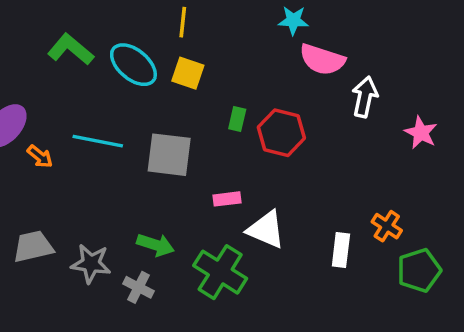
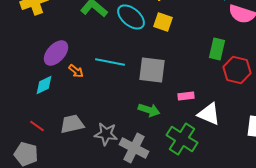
green rectangle: (237, 119) -> (217, 49), moved, size x1.5
red hexagon: (281, 133) -> (237, 70), moved
green arrow: (156, 245) -> (149, 110), moved
gray cross: (139, 287) -> (134, 148), size x1.6

